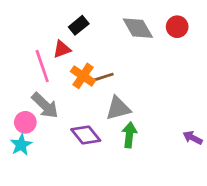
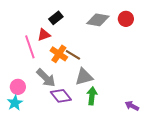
gray diamond: (138, 28) -> (98, 20), turned -50
brown line: (103, 77) -> (73, 55), turned 49
gray arrow: (45, 105) -> (46, 78), moved
purple arrow: (193, 138) -> (132, 106), moved

